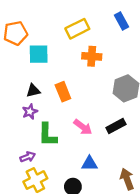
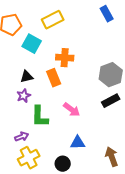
yellow rectangle: (77, 29) -> (53, 20), moved
cyan square: (39, 54) -> (32, 44), turned 30
orange cross: (92, 56) -> (65, 58), moved
black rectangle: (116, 126) -> (111, 101), moved

